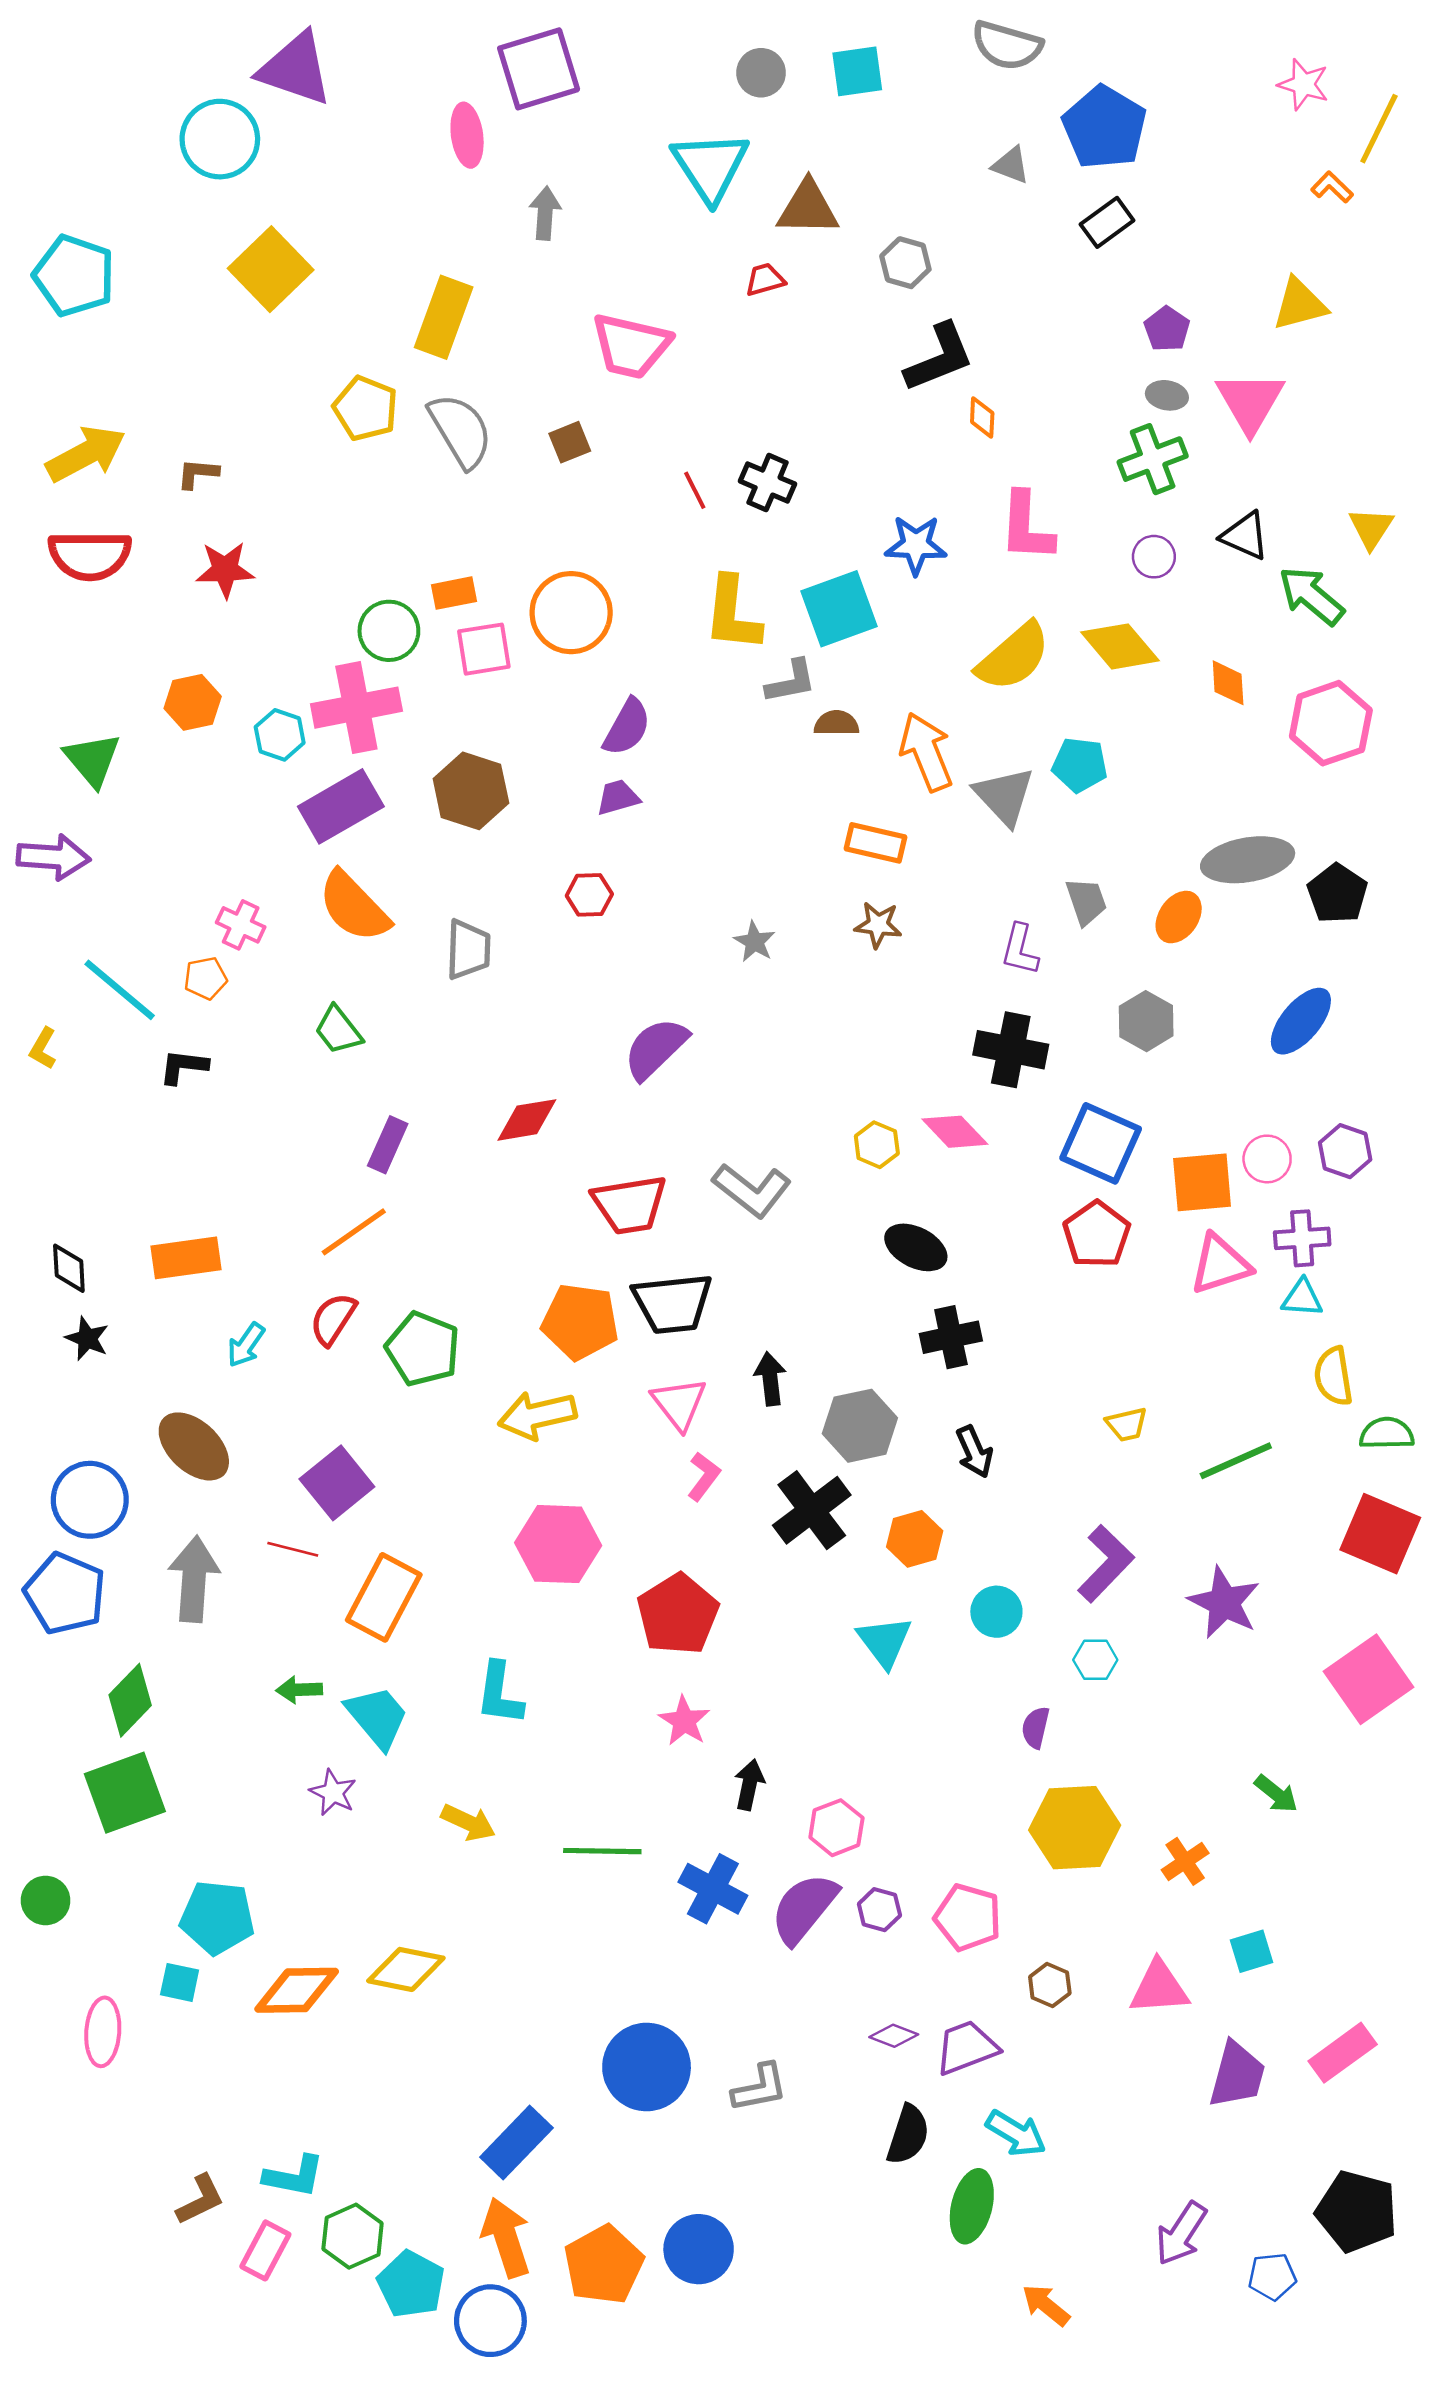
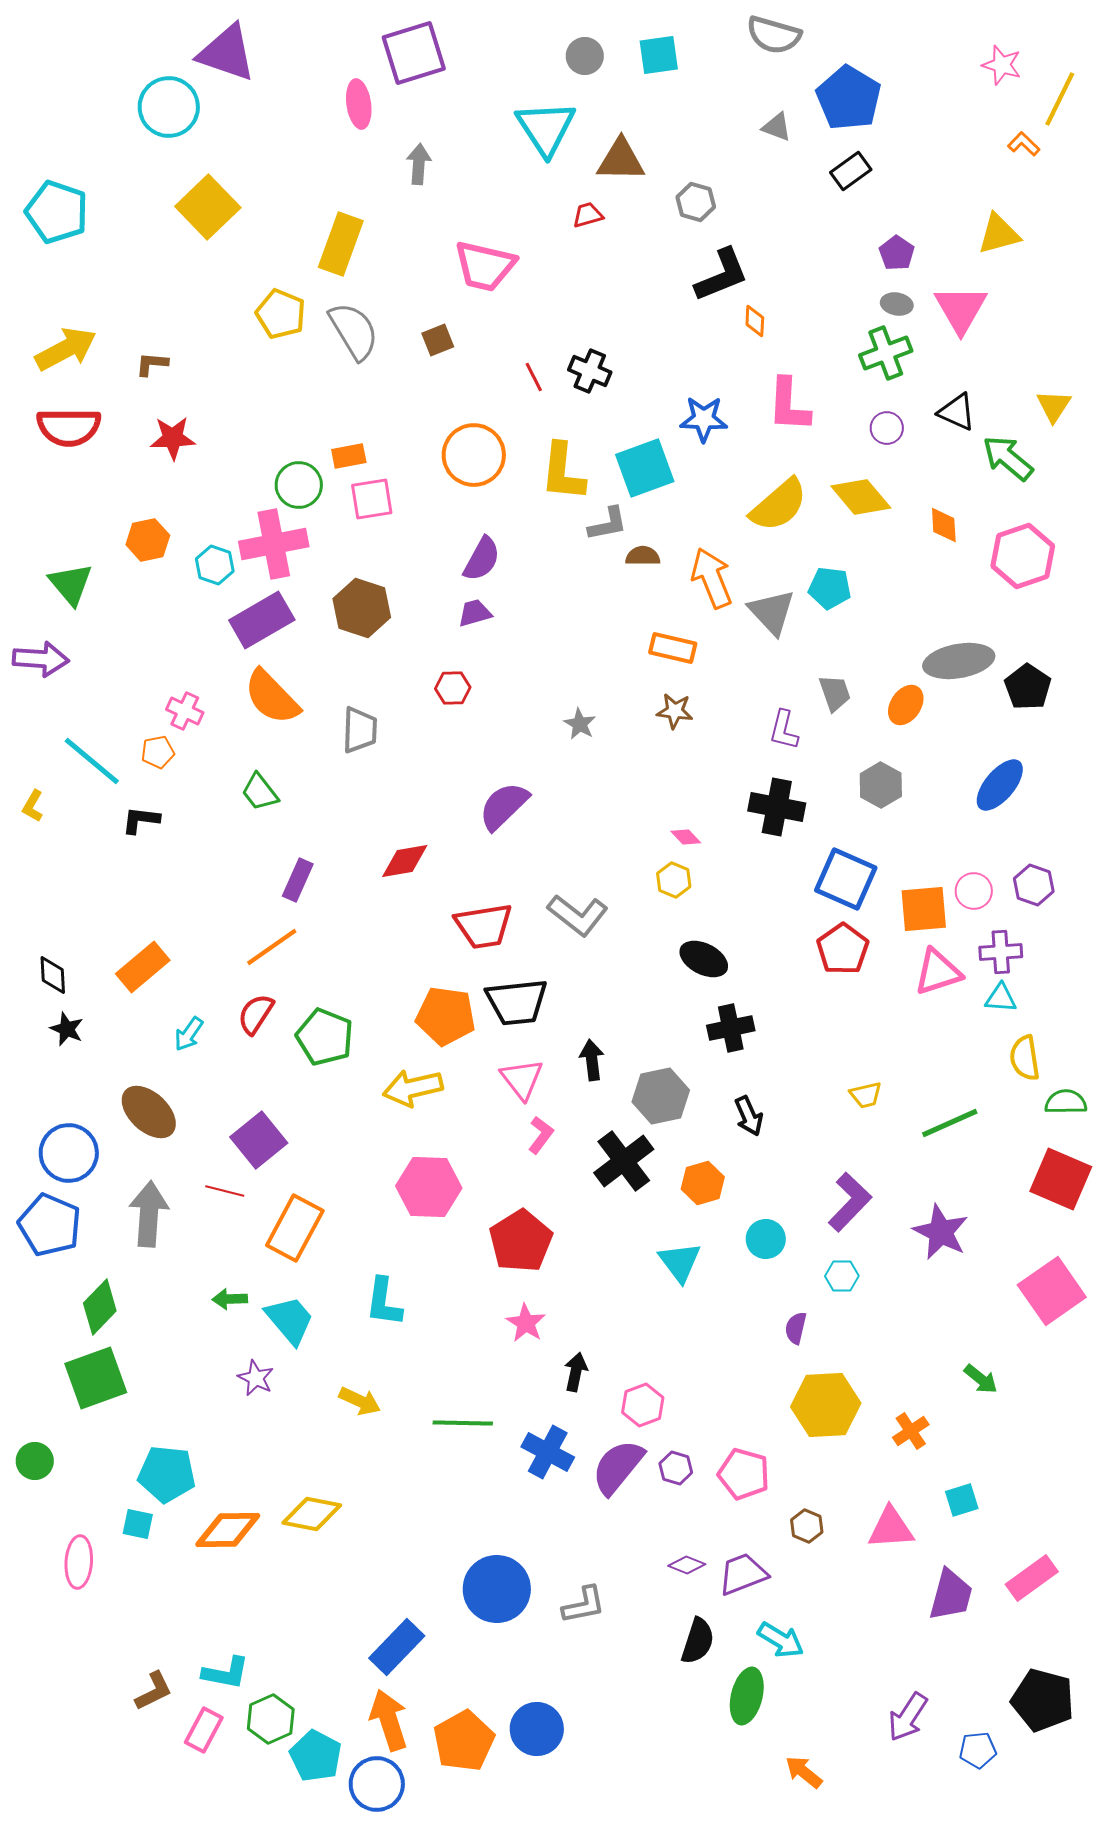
orange circle: (571, 613) -> (474, 455), moved
pink diamond: (955, 1132) -> (686, 837), moved, size x0.6
orange rectangle: (186, 1258) -> (143, 967), turned -32

